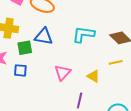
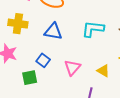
green square: (25, 48) -> (30, 78), moved
blue square: (20, 70) -> (43, 60), moved, turned 32

